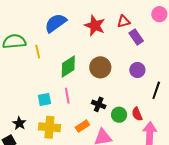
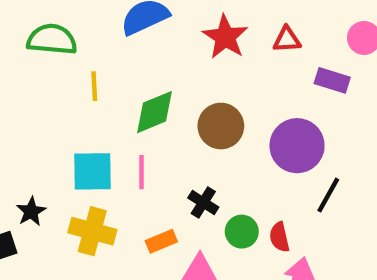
purple rectangle: (136, 37) -> (332, 80), moved, turned -49
yellow line: (38, 52) -> (94, 86), moved
purple circle: (137, 70) -> (297, 146), size x1.6
cyan square: (44, 99) -> (92, 171), size x1.5

